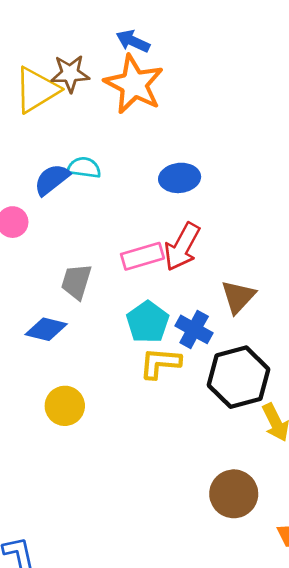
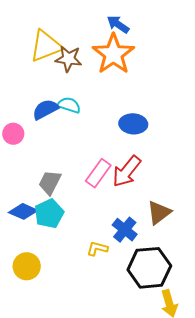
brown star: (70, 74) -> (69, 59), moved
pink rectangle: (142, 256) -> (98, 173), turned -48
cyan pentagon: (148, 322) -> (49, 214), moved
yellow L-shape: (160, 363) -> (97, 248), size x0.7

